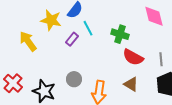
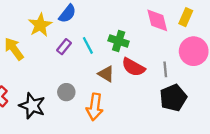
yellow star: (51, 20) -> (40, 25), turned 30
cyan line: (88, 28) -> (88, 45), moved
brown triangle: (131, 84) -> (106, 74), moved

